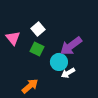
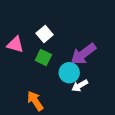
pink triangle: (13, 38) -> (15, 45), turned -35
orange arrow: (30, 86) -> (35, 101), turned -84

